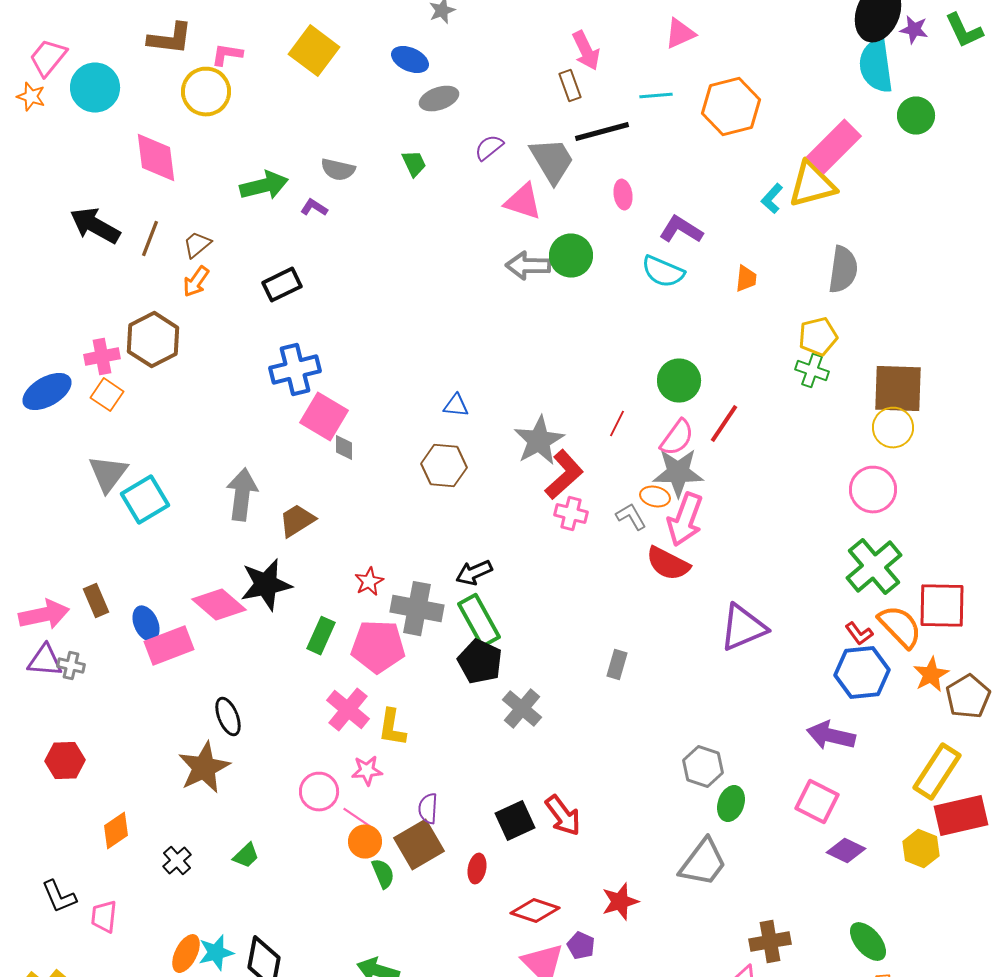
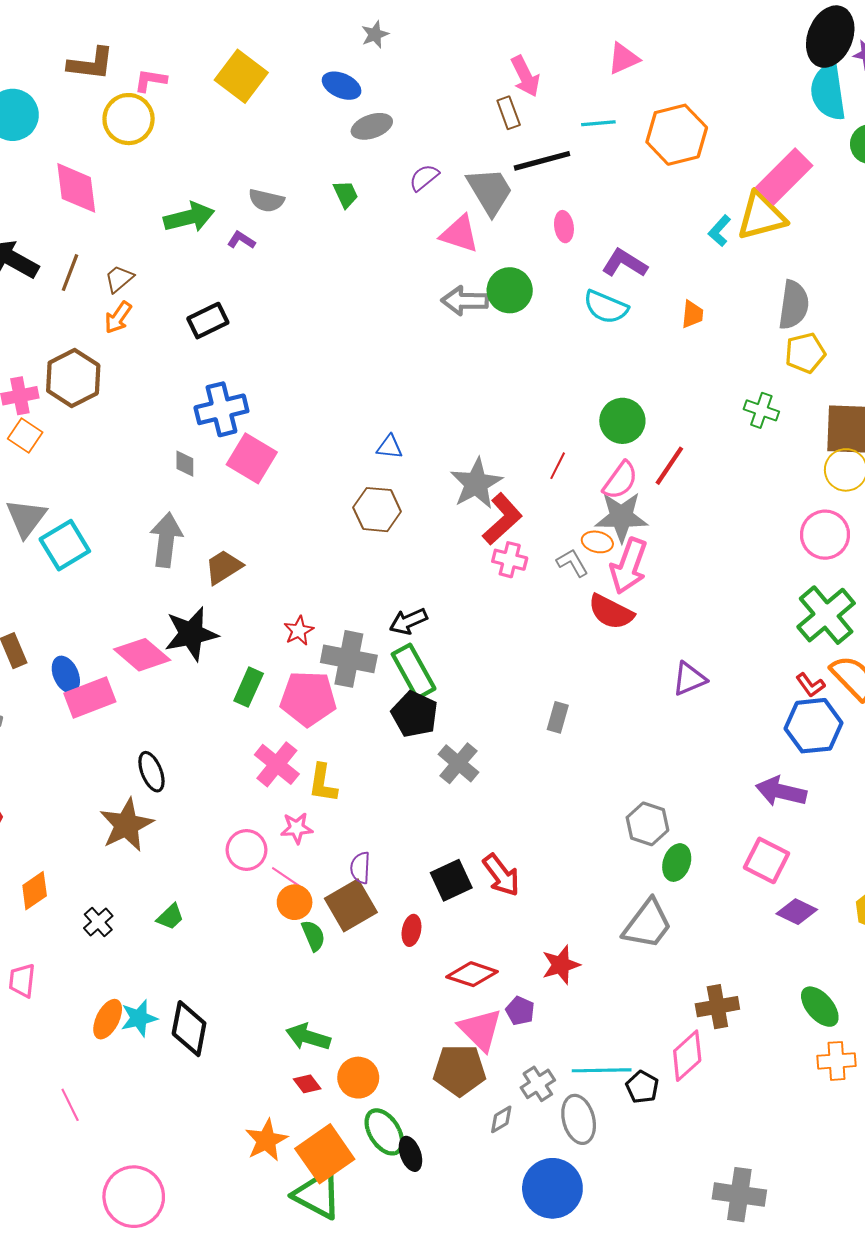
yellow pentagon: (818, 337) -> (805, 353), moved
gray diamond: (344, 448) -> (185, 464), moved
purple triangle: (743, 628) -> (689, 679), size x0.7

